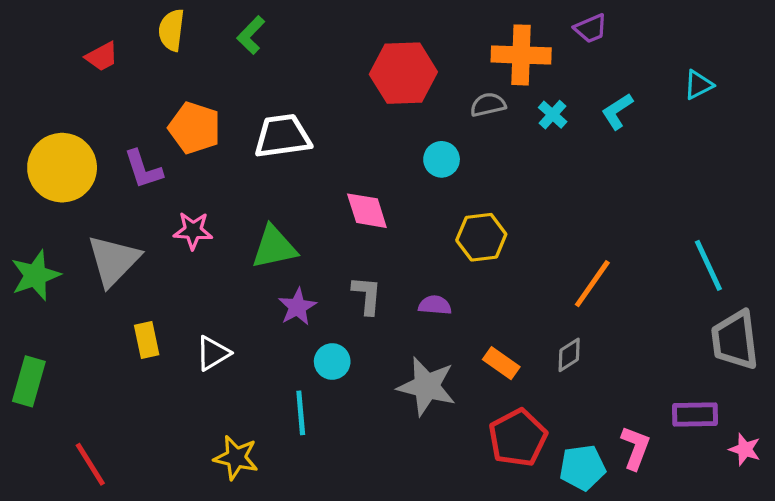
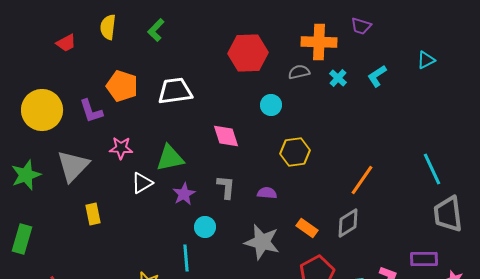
purple trapezoid: (591, 28) -> (361, 26), turned 40
white triangle: (213, 353) -> (142, 183), moved
gray diamond: (569, 355) -> (348, 223), size x1.4

